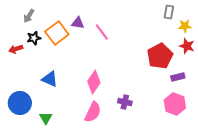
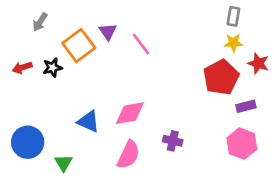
purple triangle: (78, 23) -> (108, 32), turned 48
yellow star: (185, 26) -> (233, 43), moved
black star: (34, 38) -> (53, 68), moved
blue triangle: (50, 79) -> (88, 121), moved
pink diamond: (94, 82) -> (130, 113), turned 45

